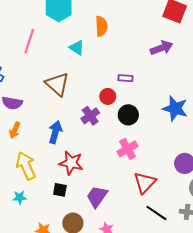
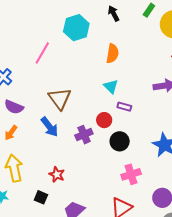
cyan triangle: (77, 48) -> (111, 86), moved
blue arrow: (55, 132) -> (49, 127), moved, turned 115
pink cross: (128, 149) -> (131, 174), moved
red star: (71, 163) -> (57, 174), size x0.7

